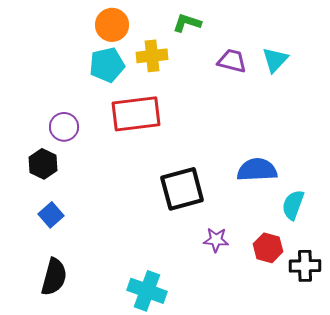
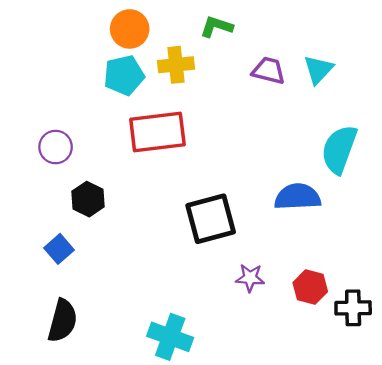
purple circle: (64, 127) -> (56, 147), moved
black hexagon: (43, 164) -> (88, 199), moved
cyan semicircle: (293, 205) -> (339, 149), moved, size x1.4

